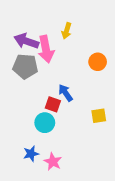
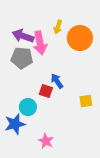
orange circle: (98, 62) -> (80, 38), moved, size x1.6
cyan circle: (45, 123) -> (28, 107), moved
blue star: (31, 154) -> (15, 124), moved, size x1.5

